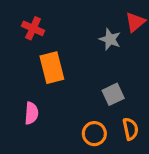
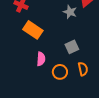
orange rectangle: (52, 68) -> (33, 30), turned -42
pink semicircle: (31, 113) -> (41, 59), moved

